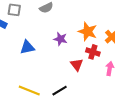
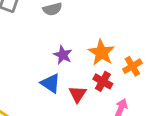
blue triangle: (27, 47) -> (51, 83), moved, turned 35

